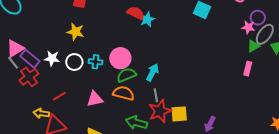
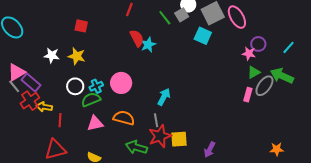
red semicircle: (136, 13) -> (137, 38), turned 36
gray ellipse: (265, 34) -> (264, 86), moved
white star: (52, 58) -> (52, 55), moved
cyan cross: (95, 62) -> (96, 86), turned -32
cyan arrow: (152, 72) -> (164, 97), moved
green semicircle: (126, 75) -> (91, 100), moved
red line: (59, 96) -> (60, 120), turned -56
yellow arrow: (41, 113) -> (44, 107), moved

